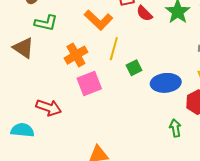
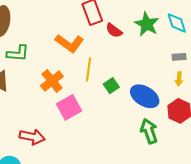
blue ellipse: (166, 83) -> (145, 96), turned 44
green arrow: (175, 128) -> (149, 131), moved, size x1.4

